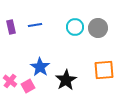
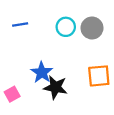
blue star: (40, 67) -> (42, 72), moved
black star: (66, 80) -> (55, 87), turned -30

